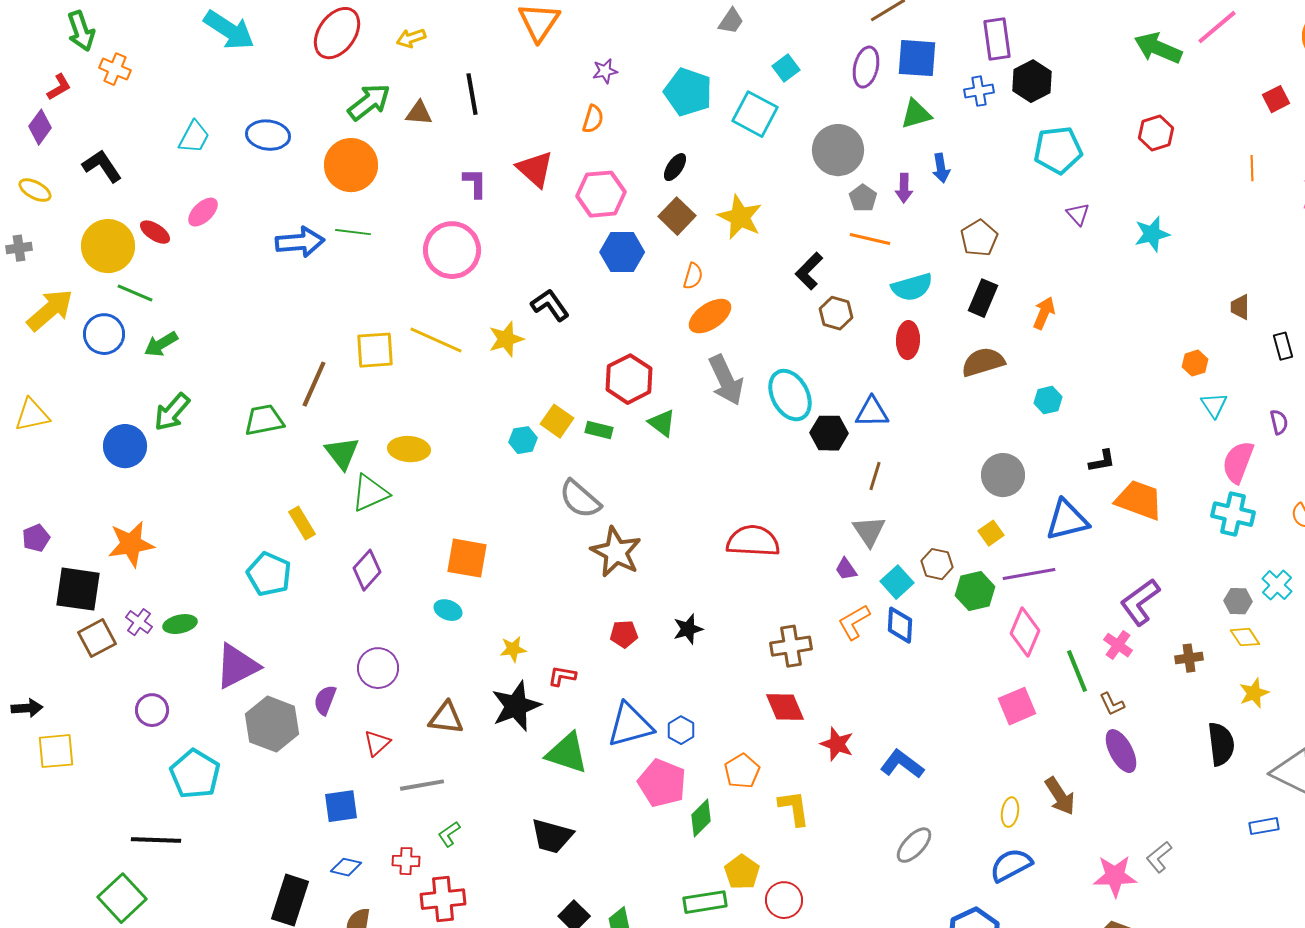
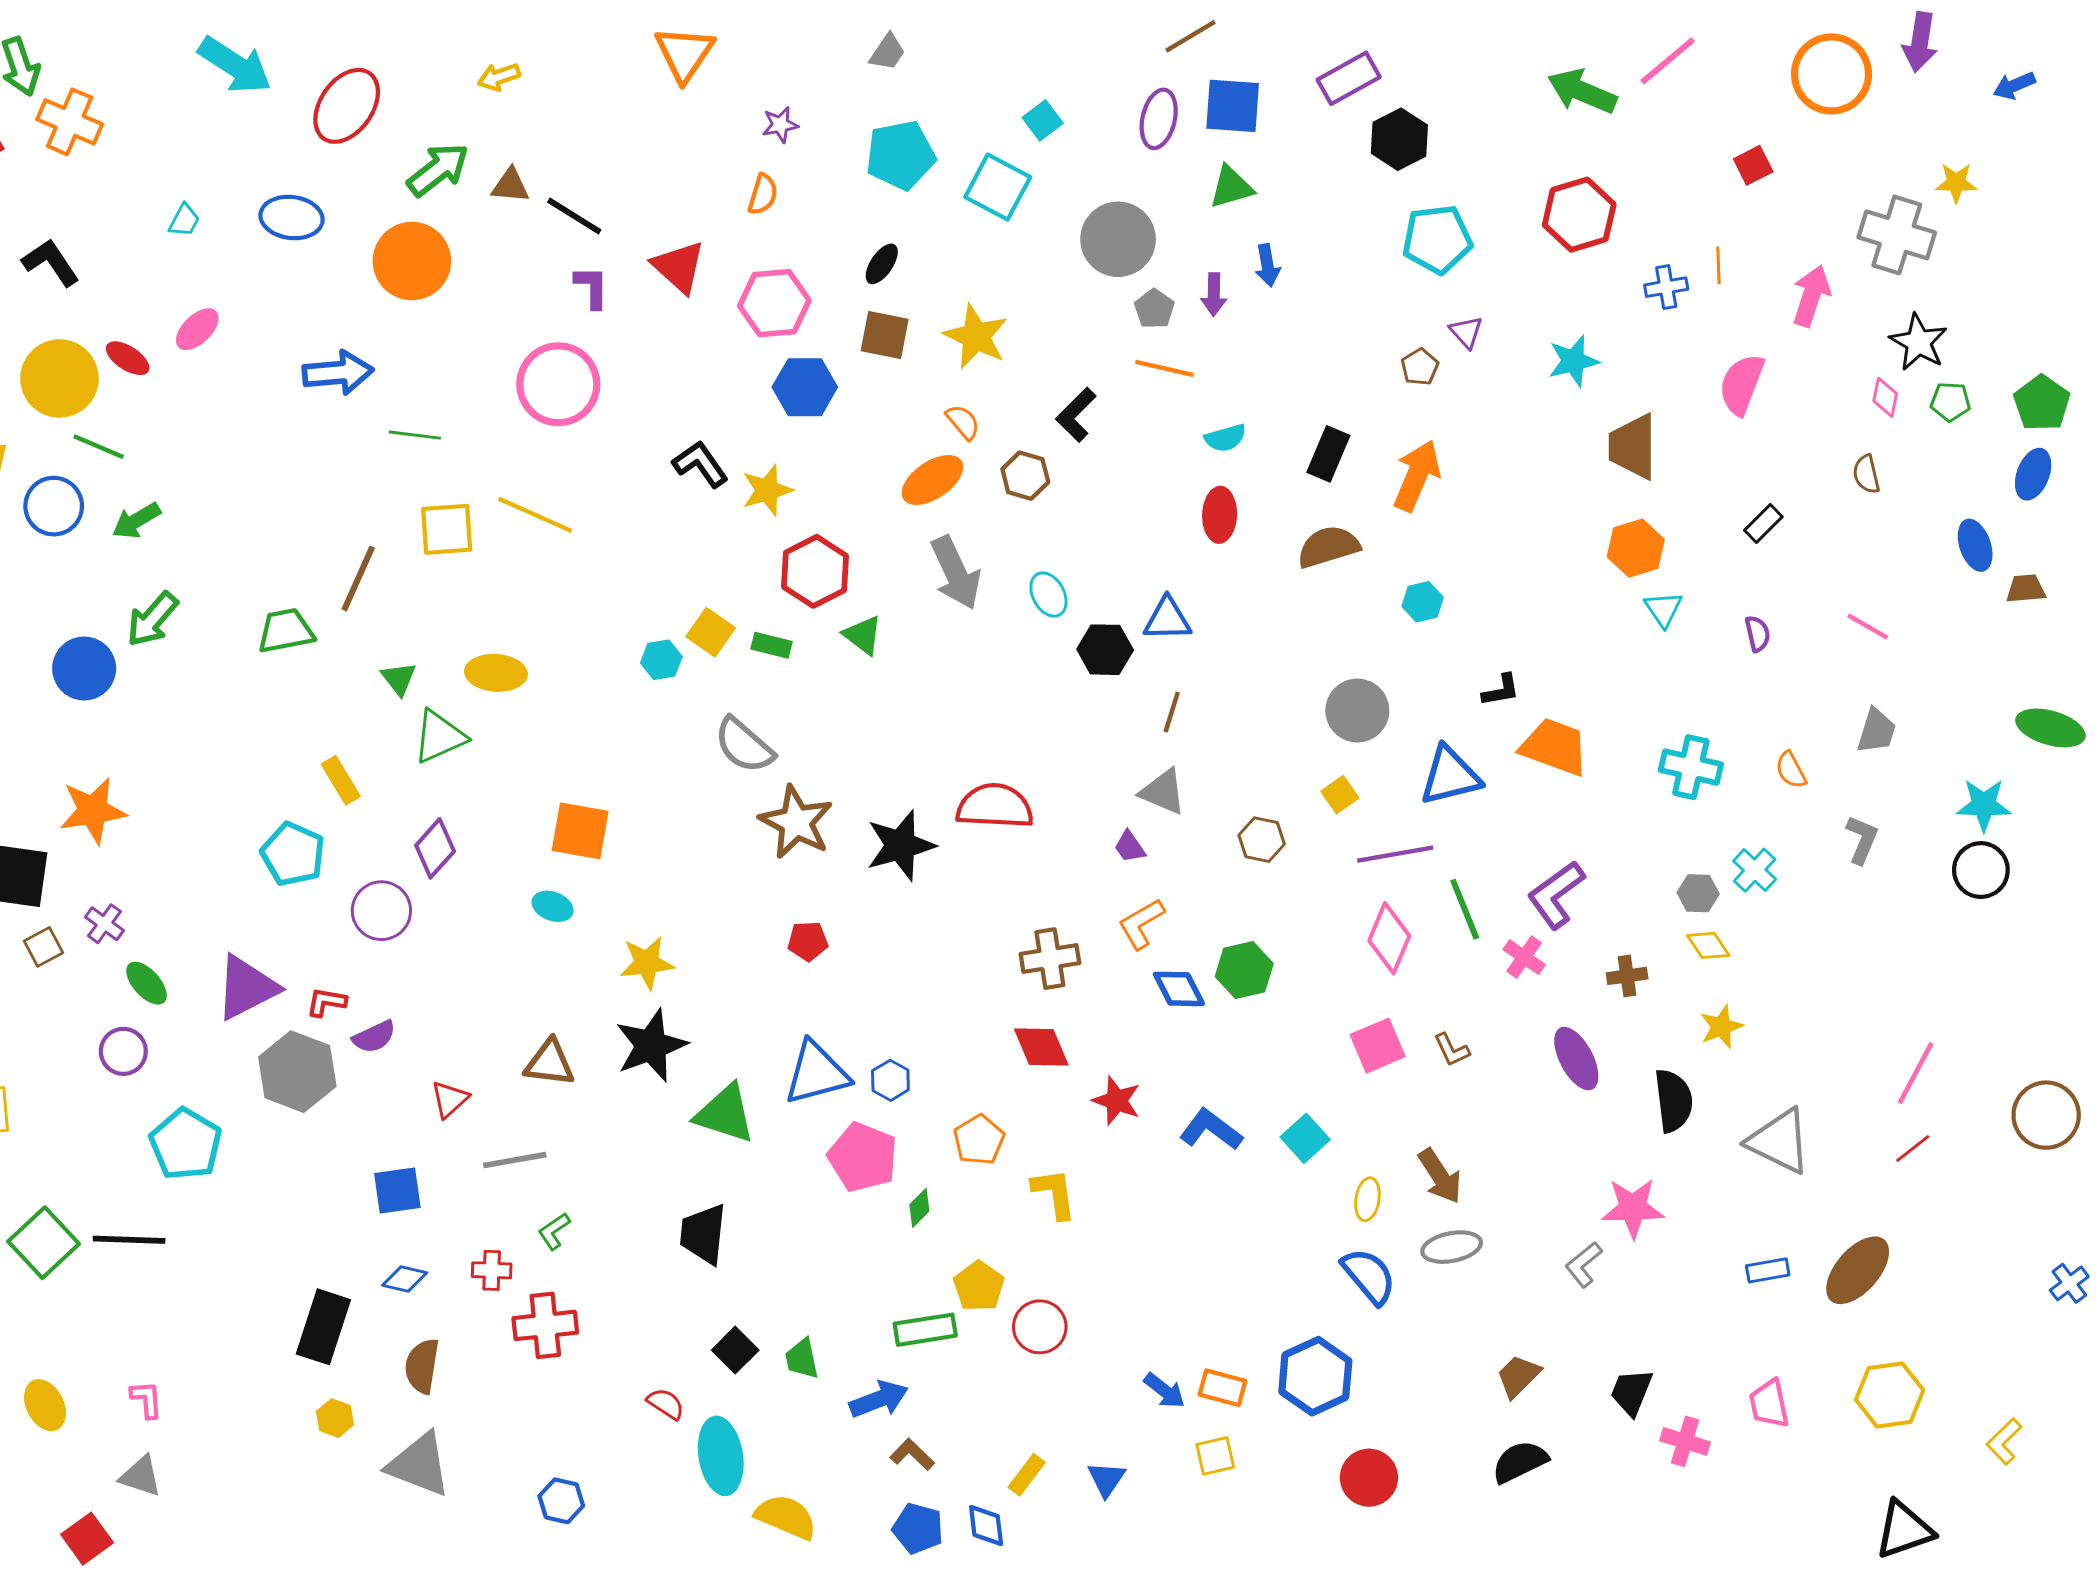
gray trapezoid: (731, 21) -> (888, 52), moved
red ellipse: (337, 33) -> (347, 106), moved
purple rectangle: (997, 39) -> (1349, 78), turned 69
orange cross: (115, 69) -> (70, 122), size x1.4
blue cross: (979, 91) -> (1666, 287), moved
cyan pentagon: (688, 92) -> (901, 155), turned -30
black line: (472, 94) -> (574, 216), moved, turned -48
red hexagon: (1156, 133) -> (1579, 215), size x1.4
cyan trapezoid: (194, 137) -> (184, 220), size x0.7
brown square: (677, 216) -> (885, 335), turned -33
green line: (353, 232) -> (415, 435), moved
brown pentagon: (979, 238) -> (1420, 367), moved, size x0.7
orange semicircle: (693, 276) -> (963, 422), moved, turned -56
cyan semicircle: (912, 287) -> (1225, 438), size x0.7
brown trapezoid: (1240, 307) -> (1633, 447), moved, size x1.8
brown hexagon: (836, 313) -> (1025, 476), moved
orange arrow: (1044, 313) -> (1417, 476), size x1.5
yellow star: (506, 339) -> (767, 490), moved
black rectangle: (1283, 346) -> (1763, 523), turned 60
orange hexagon: (1195, 363) -> (1636, 548), size x1.5
cyan ellipse: (790, 395) -> (1048, 595), size x0.6
green triangle: (342, 453) -> (399, 679), size x0.7
pink semicircle: (1238, 462) -> (1742, 384), moved
gray triangle: (869, 531) -> (1163, 792), turned -33
cyan square: (897, 582) -> (1305, 1138), moved
green hexagon: (975, 591) -> (1244, 970), moved
green ellipse: (180, 624) -> (147, 983), moved, turned 60
blue diamond: (900, 625) -> (1179, 989), moved, turned -30
black star: (688, 629) -> (901, 845), moved, size x1.6
brown square: (97, 638) -> (44, 947), size x0.7
yellow star: (513, 649) -> (647, 963), size x1.4
purple circle: (378, 668) -> (381, 911), moved
green line: (1077, 671) -> (1465, 909), moved
red L-shape: (562, 676) -> (326, 1002), moved
purple semicircle: (325, 700) -> (374, 1037), turned -136
brown L-shape: (1112, 704) -> (1452, 1050), moved
purple ellipse: (1121, 751) -> (1576, 1059), moved
green diamond: (701, 818) -> (919, 1208), size x0.7
blue rectangle: (1264, 826) -> (1768, 1270), moved
black trapezoid: (552, 836) -> (703, 1234), turned 81
gray ellipse: (914, 845) -> (1452, 1247), moved, turned 36
blue semicircle: (1011, 865) -> (1369, 1276), turned 78
pink star: (1115, 876) -> (1633, 1208), moved
green square: (122, 898) -> (44, 1243), moved

